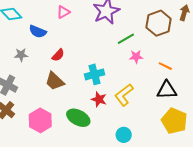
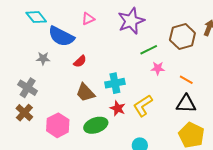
blue semicircle: (38, 31) -> (61, 36), size x1.5
brown trapezoid: (55, 81) -> (85, 93), moved
green ellipse: (78, 118) -> (96, 125), turned -50

